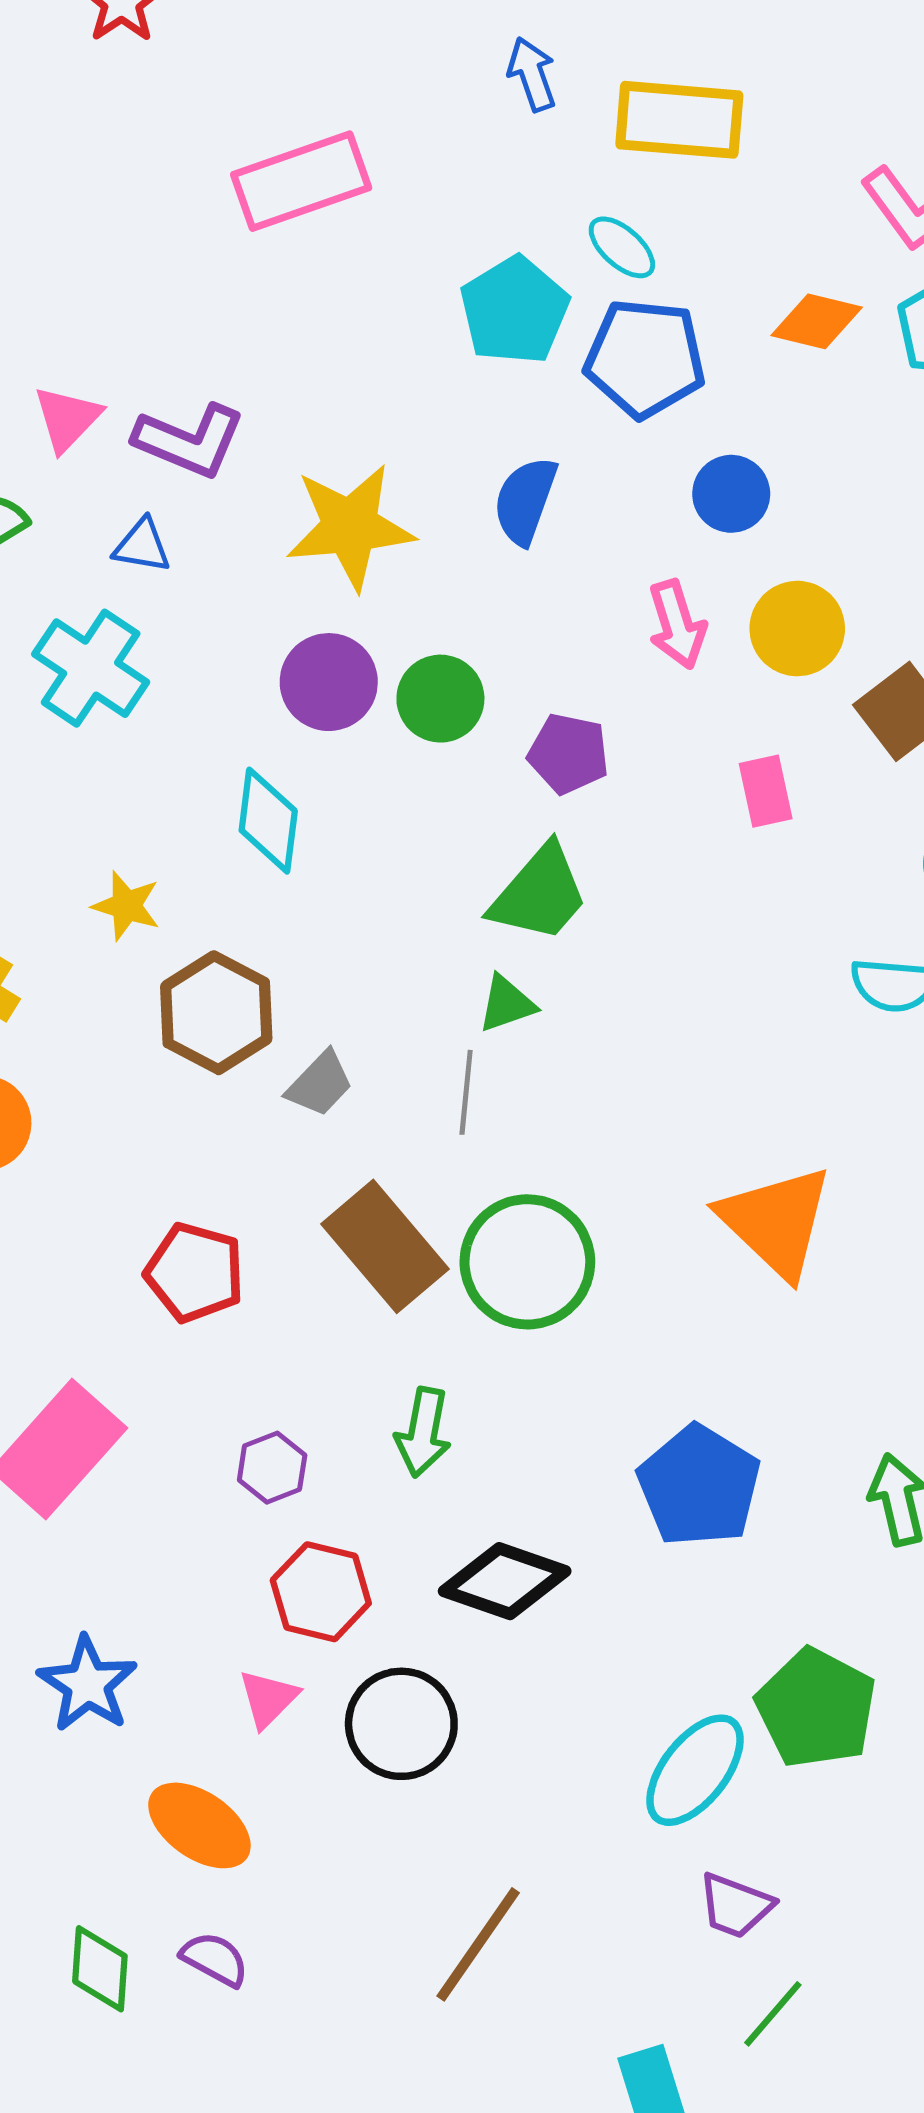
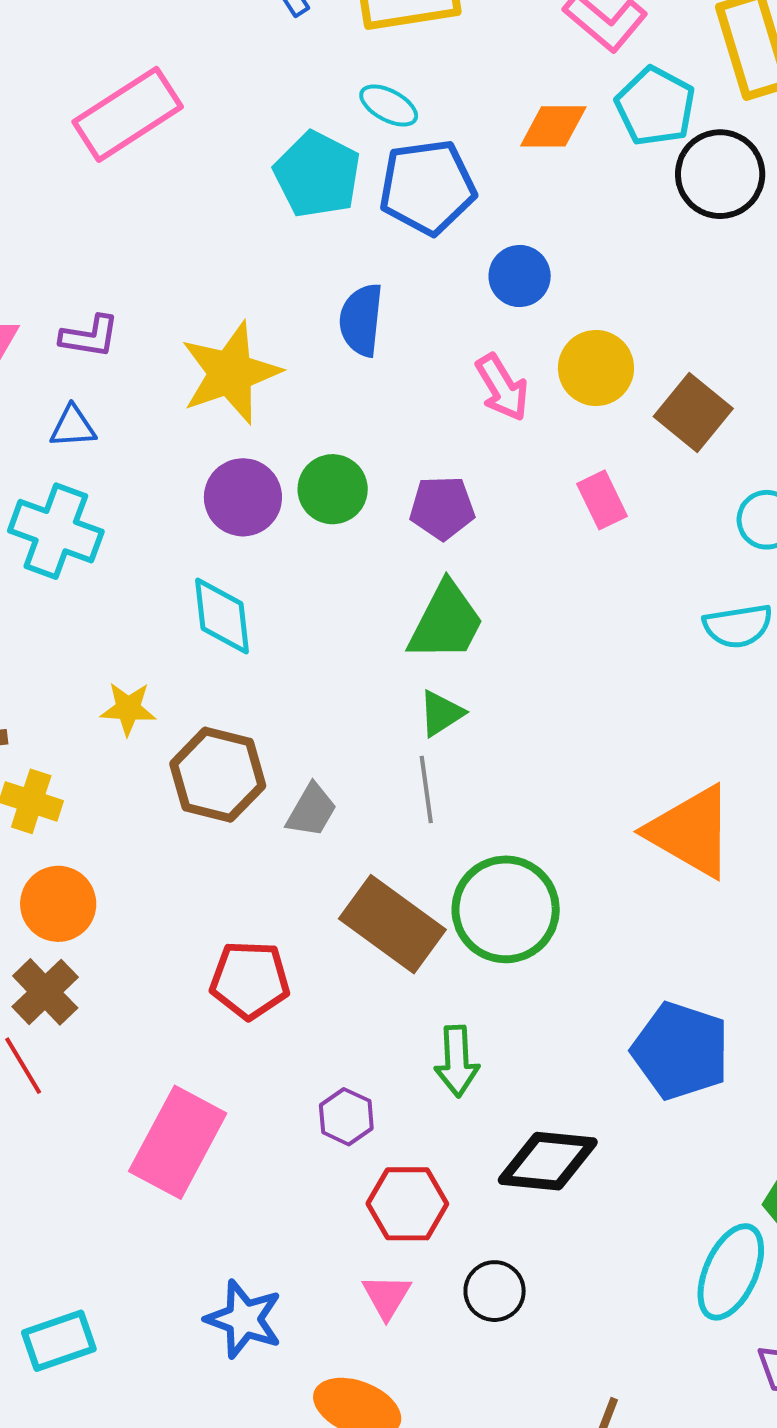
purple L-shape: (189, 441) -> (90, 336), size x0.7
black circle: (401, 1724) -> (495, 1291), size x0.7

